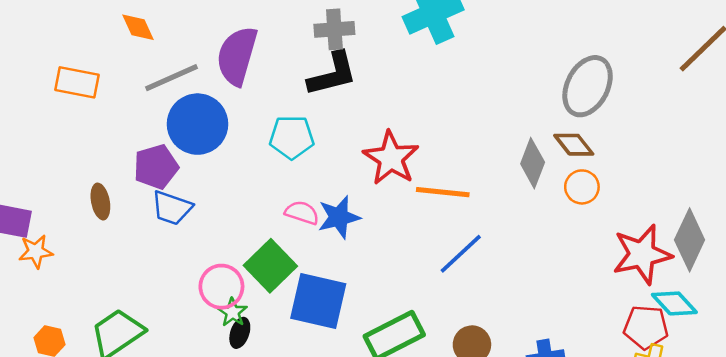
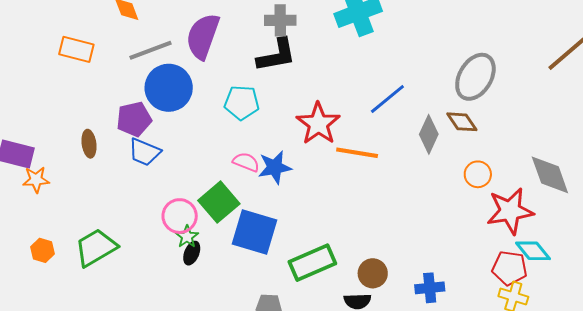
orange circle: (582, 187) -> (478, 174), moved
gray diamond: (690, 240) -> (550, 175), moved, turned -48
blue line: (461, 254) -> (387, 99), moved

